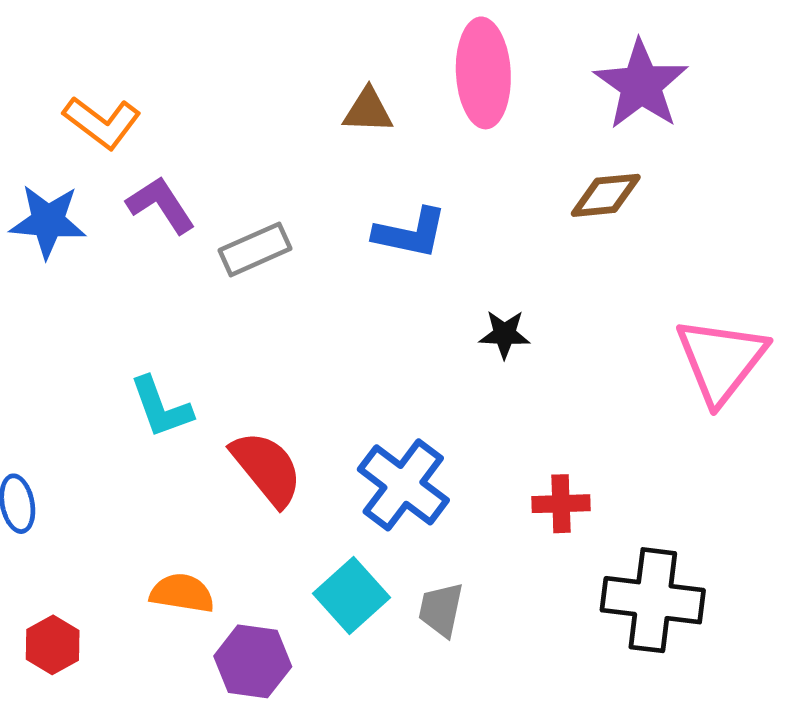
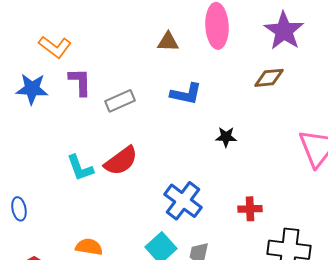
purple L-shape: (161, 205) -> (80, 82), turned 32
red semicircle: (267, 468) -> (121, 161), moved, turned 93

